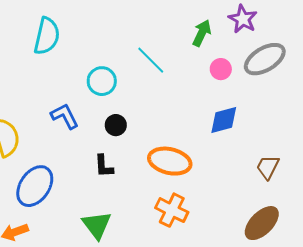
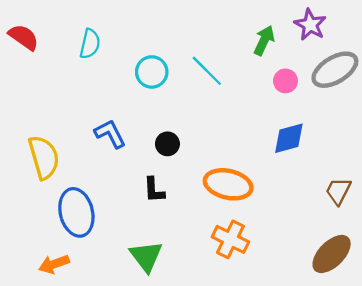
cyan semicircle: (47, 36) -> (90, 44), size x0.7
cyan circle: (102, 81) -> (152, 72), moved
blue ellipse: (35, 186) -> (76, 212), turned -48

